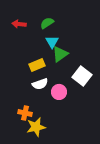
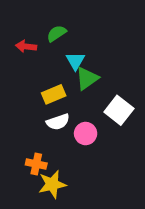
green semicircle: (47, 23) -> (57, 33), moved
red arrow: (19, 24) -> (26, 46), moved

